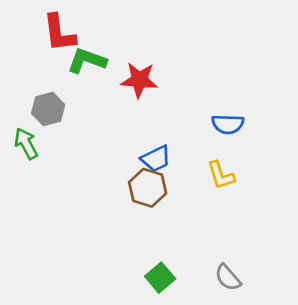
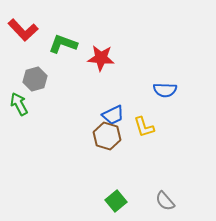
red L-shape: (59, 33) -> (23, 30), moved, turned -36
yellow L-shape: (221, 175) -> (144, 127), moved

